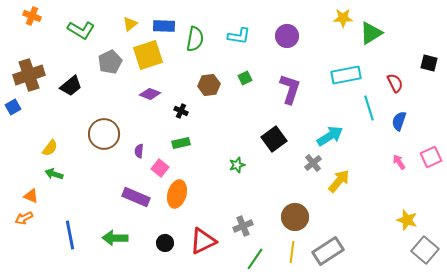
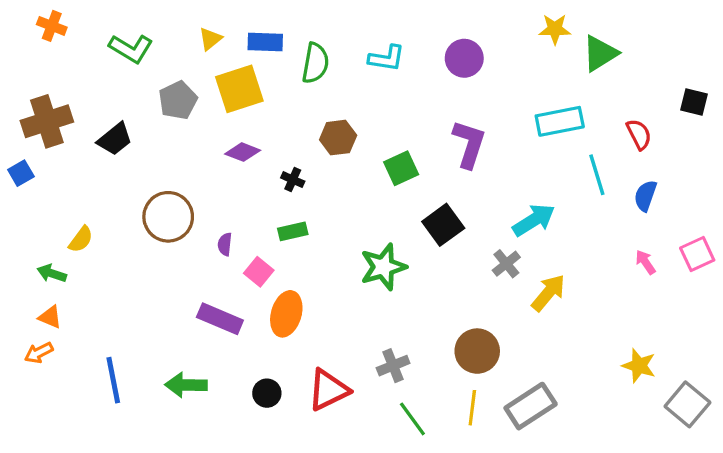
green square: (245, 78) -> (401, 168), moved, size x1.5
green star: (237, 165) -> (383, 267), size x1.8
green arrow: (54, 174) -> (52, 273), moved
yellow star: (407, 220) -> (639, 366), moved
green line: (255, 259) -> (412, 419), turned -70

